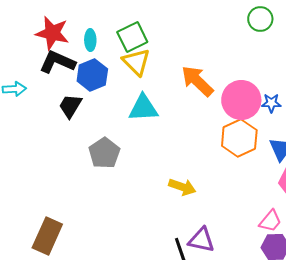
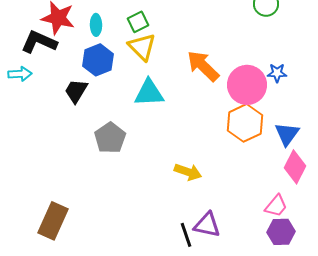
green square: (132, 37) -> (138, 22), size x0.7
black L-shape: (57, 62) -> (39, 42), moved
blue star: (271, 103) -> (277, 73), moved

